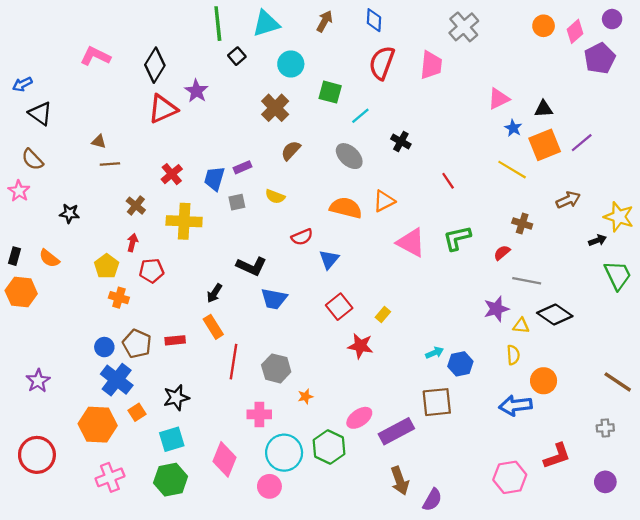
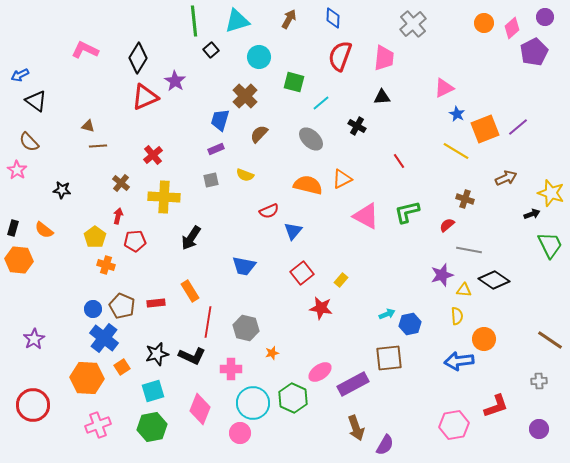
black triangle: (544, 109) -> (382, 97), moved
blue trapezoid: (214, 179) -> (220, 120), moved
black L-shape: (251, 266) -> (192, 356), moved
black arrow: (214, 293) -> (191, 238), moved, size x1.4

